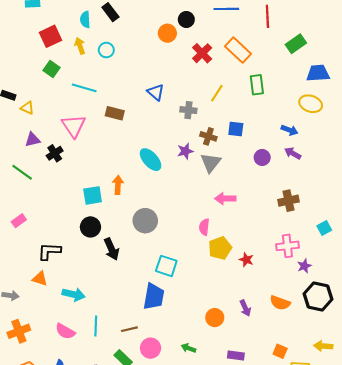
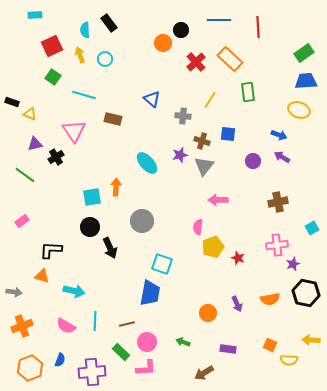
green rectangle: (296, 44) -> (304, 53), moved
orange semicircle: (280, 303) -> (270, 299), turned -30

